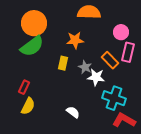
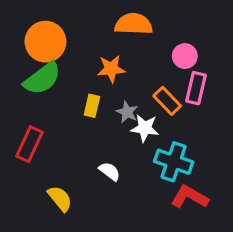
red rectangle: (24, 87) -> (29, 144), size x1.5
yellow semicircle: (28, 106) -> (60, 199), moved, turned -66
white semicircle: (73, 112) -> (110, 171), moved

